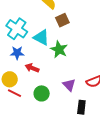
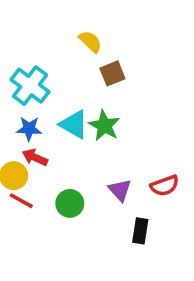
cyan triangle: (41, 37) -> (74, 124), moved
red arrow: (32, 68) -> (35, 157), moved

